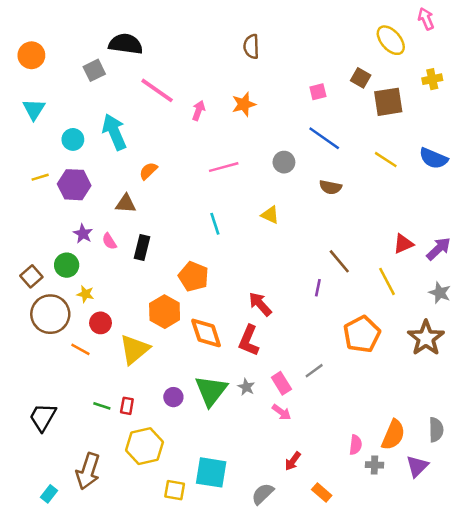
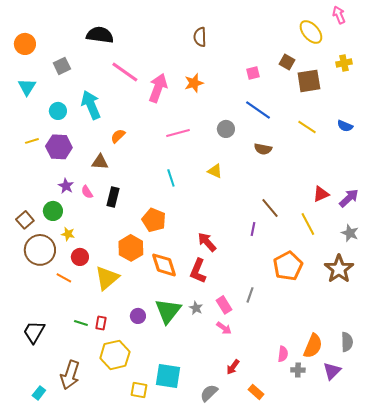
gray square: (94, 70) -> (62, 66), moved
pink arrow: (199, 111) -> (158, 88), size x1.8
blue semicircle: (433, 158) -> (345, 126), size x0.7
gray line: (314, 371) -> (250, 295), turned -35

